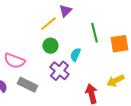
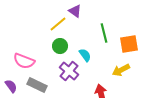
purple triangle: (65, 11) -> (75, 11), turned -40
cyan semicircle: (75, 55) -> (85, 55), turned 120
yellow arrow: (115, 81) -> (121, 70), moved

